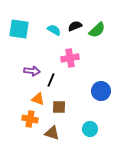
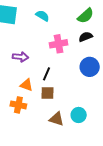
black semicircle: (75, 26) -> (86, 37), moved
black line: (51, 80) -> (46, 74), moved
blue circle: (101, 91) -> (90, 67), moved
brown triangle: (52, 133) -> (57, 119), moved

